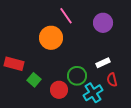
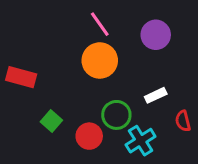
orange circle: (51, 38) -> (100, 60), moved
red rectangle: (14, 64) -> (21, 77), moved
red semicircle: (112, 80) -> (183, 121), moved

